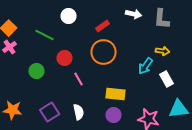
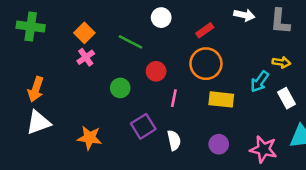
pink line: (79, 79) -> (174, 98), turned 40
yellow rectangle: (116, 94) -> (221, 99), moved
purple square: (50, 112) -> (143, 126), moved

